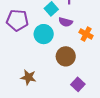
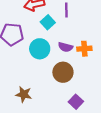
purple semicircle: (66, 22) -> (65, 47), moved
orange cross: (86, 34) -> (84, 49), turned -32

